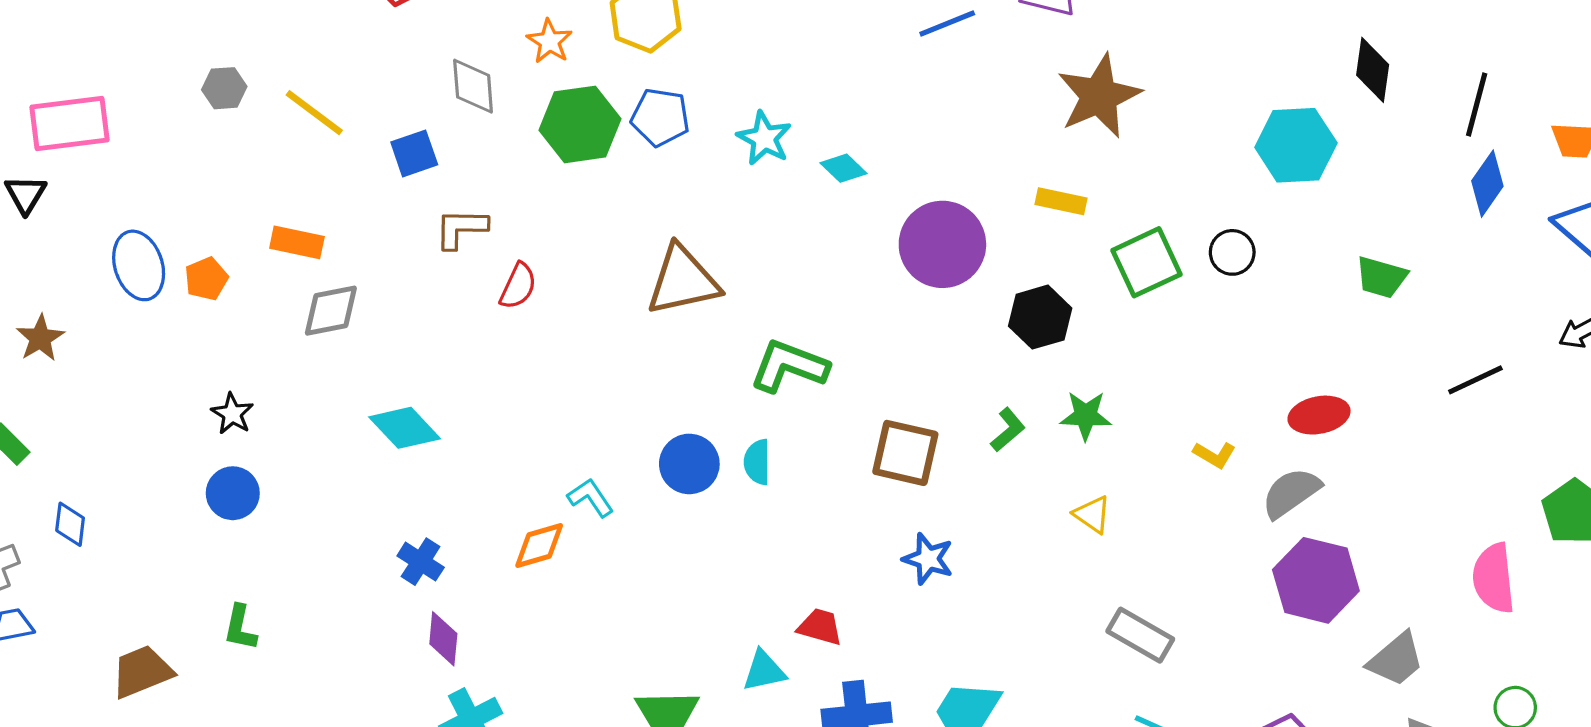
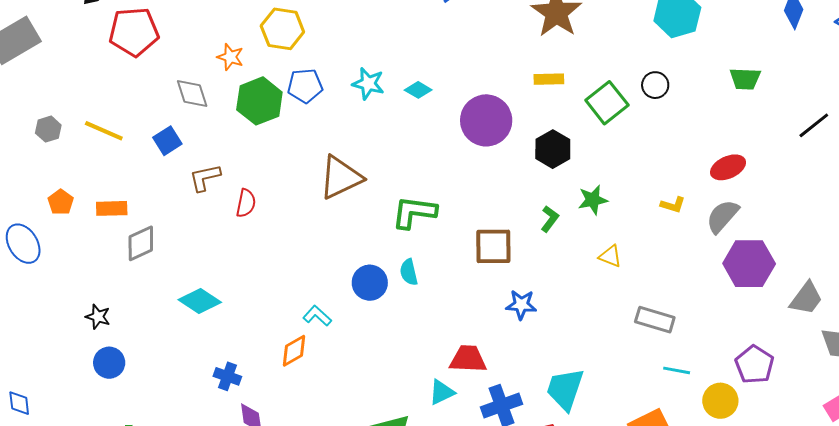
orange pentagon: (206, 279) -> (61, 202), moved
red trapezoid: (820, 627) -> (468, 359), size x1.4

